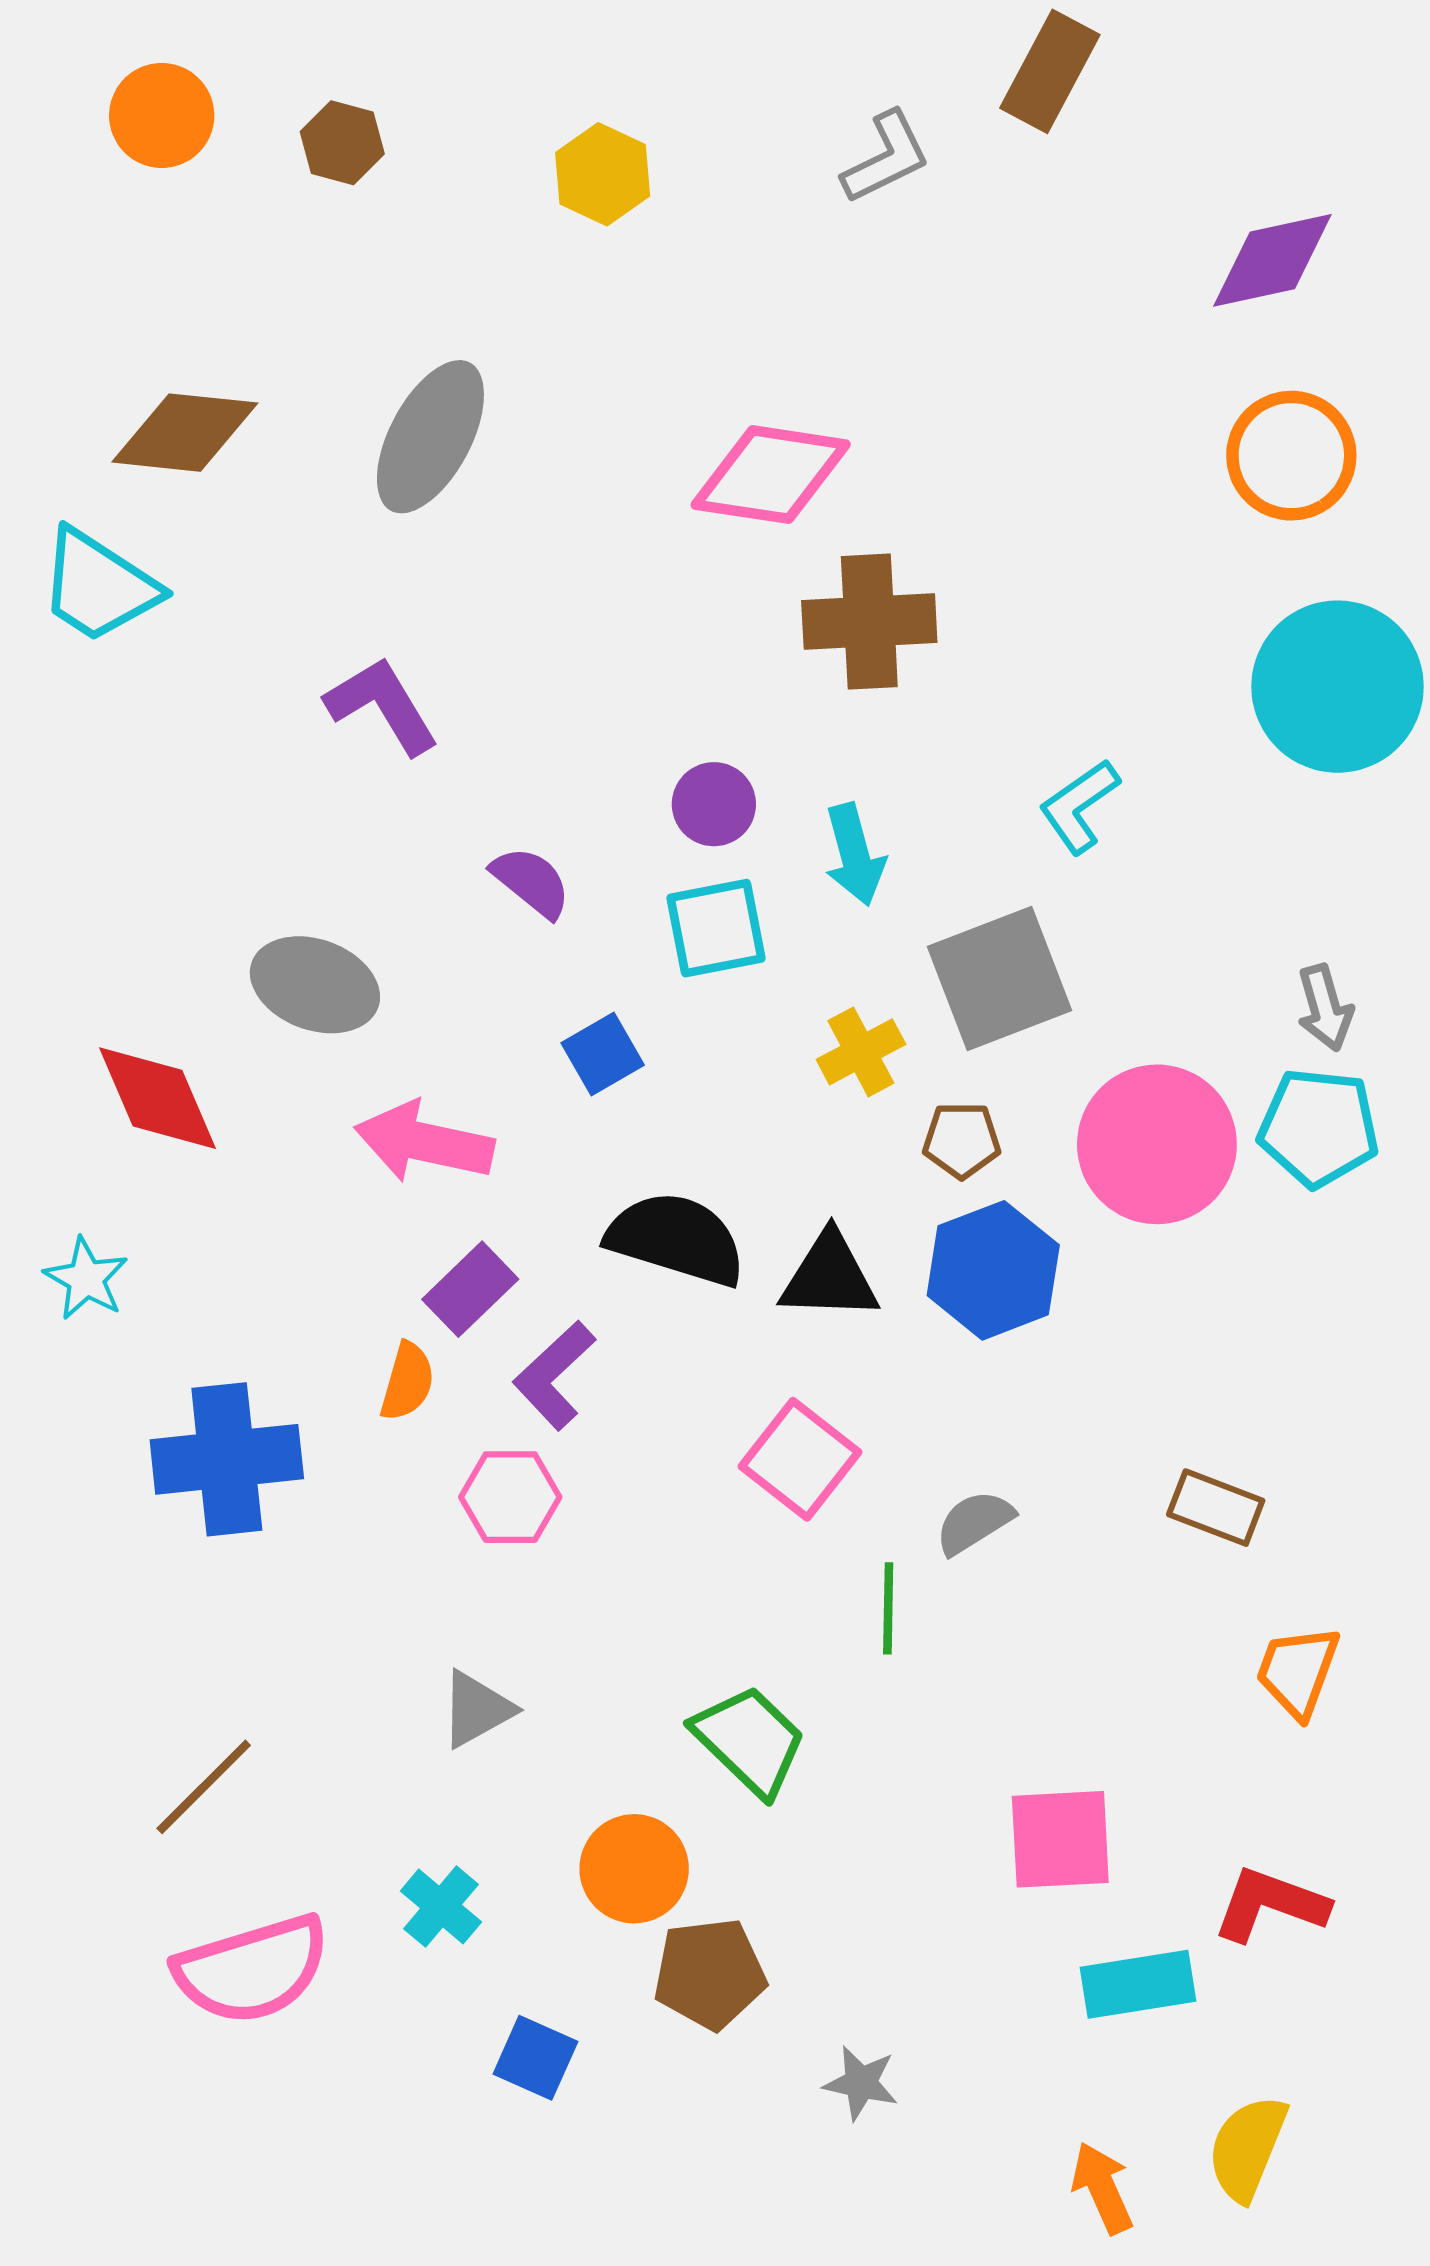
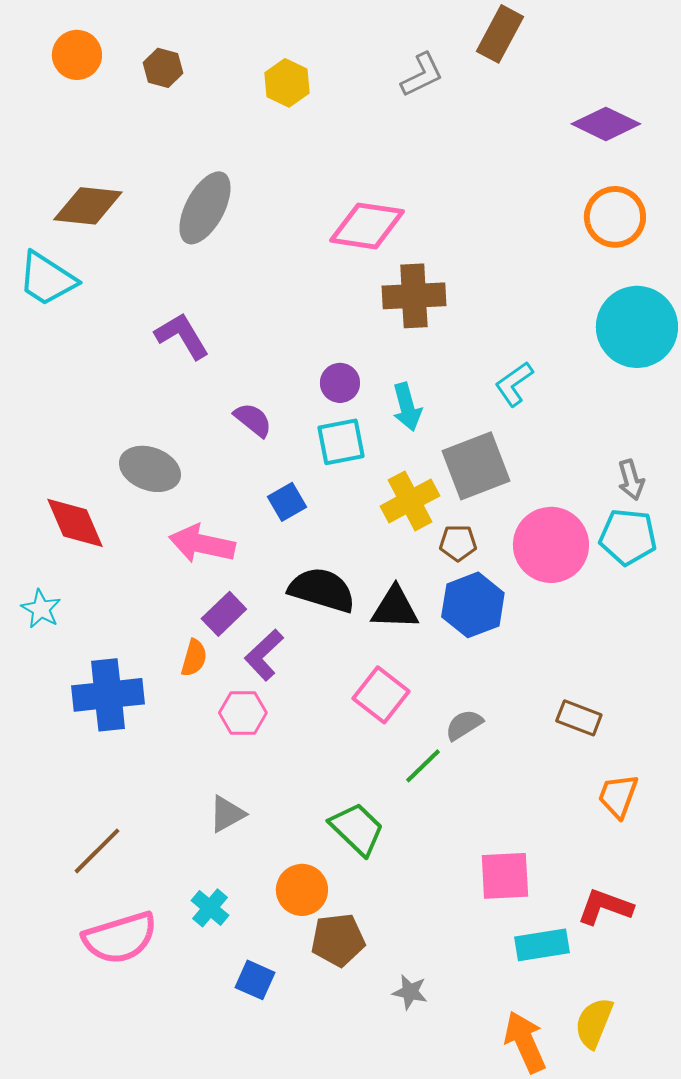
purple diamond: (1272, 260) -> (606, 124), turned 38
yellow cross: (861, 1052) -> (410, 501), size x1.4
green line: (888, 1608) -> (423, 766), turned 45
orange arrow: (1102, 2188) -> (525, 1042), size x1.4

